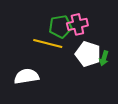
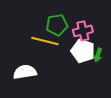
pink cross: (77, 24) -> (83, 31), moved

